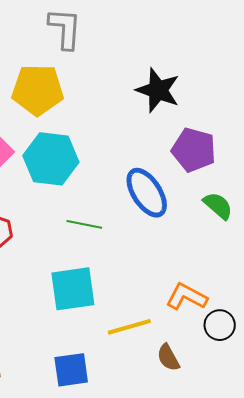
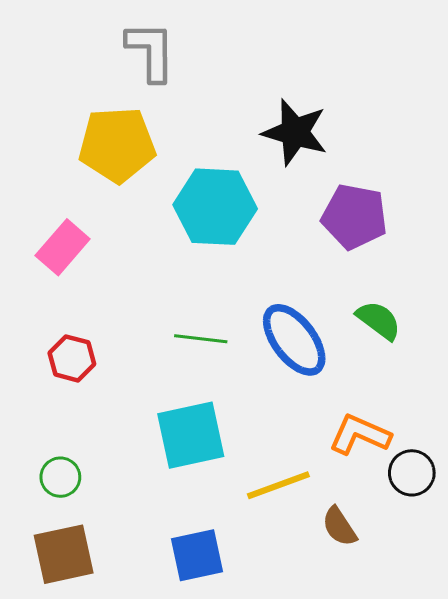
cyan hexagon: (51, 159) -> (215, 207), moved
blue ellipse: (147, 193) -> (294, 340), moved
green semicircle: (218, 206) -> (379, 320), moved

